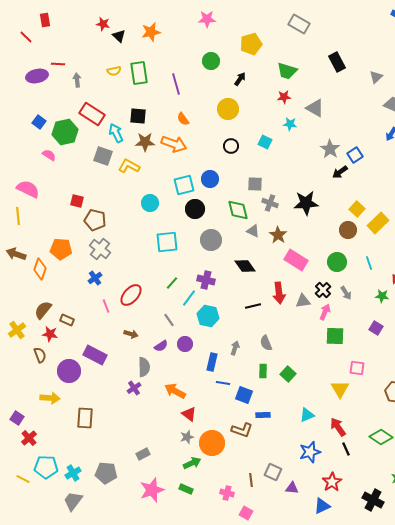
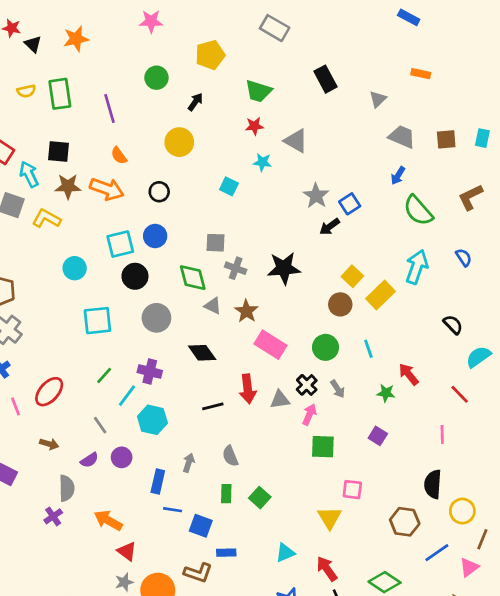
black circle: (231, 146) -> (159, 192), moved

